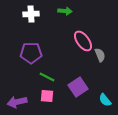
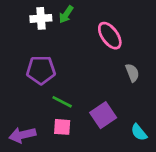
green arrow: (65, 11) -> (66, 14), moved, turned 120
pink ellipse: (83, 41) -> (110, 36), moved

